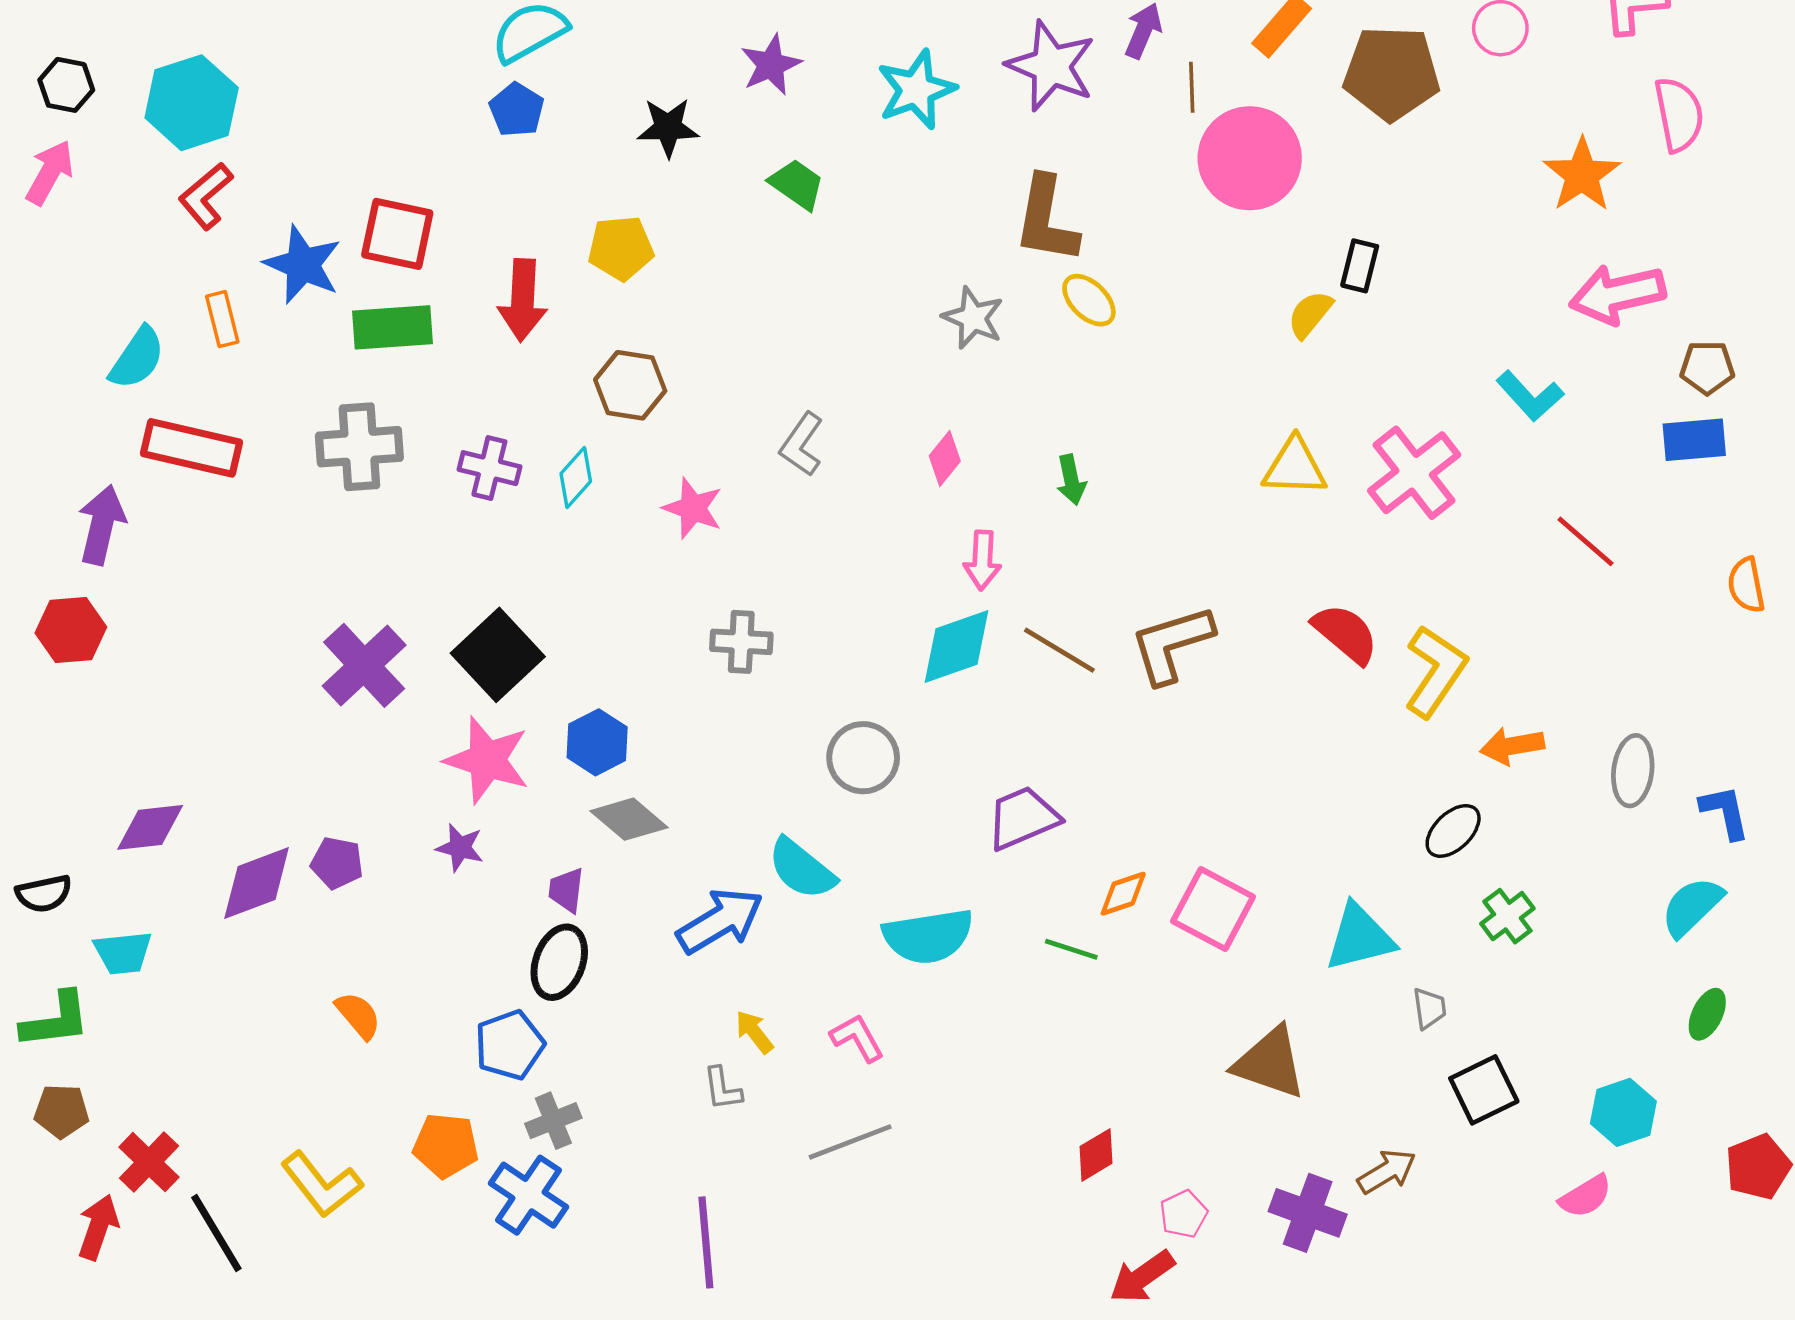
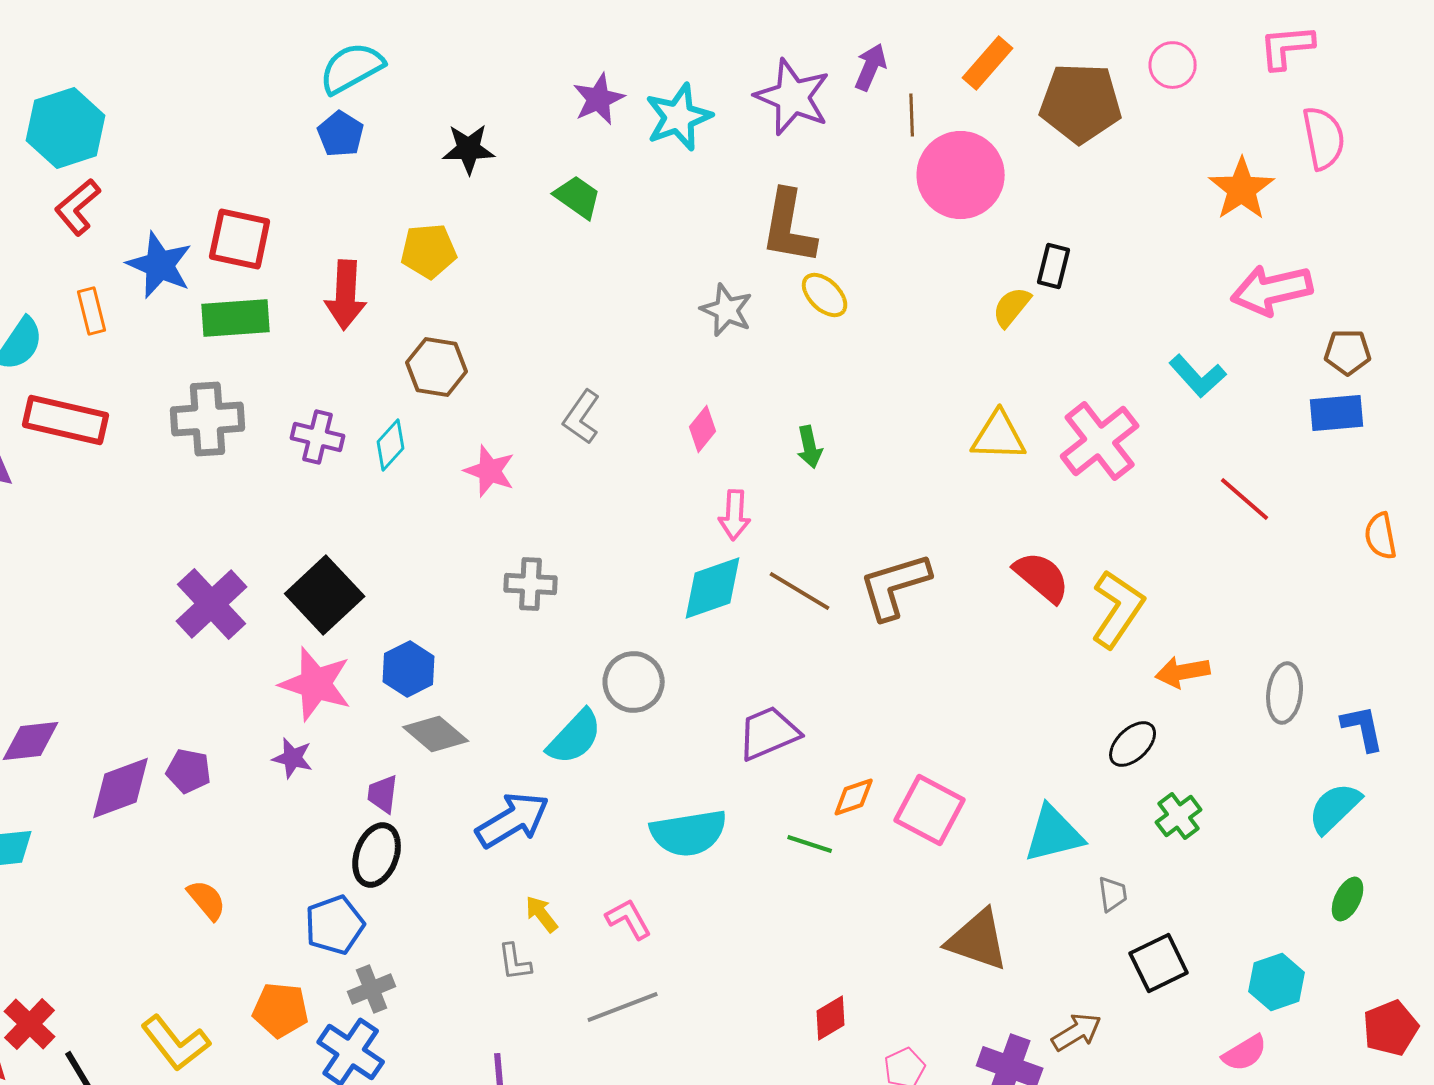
purple star: (771, 65) -> (599, 99), moved
cyan semicircle: (802, 869) -> (575, 737), moved, turned -86

